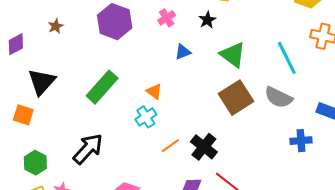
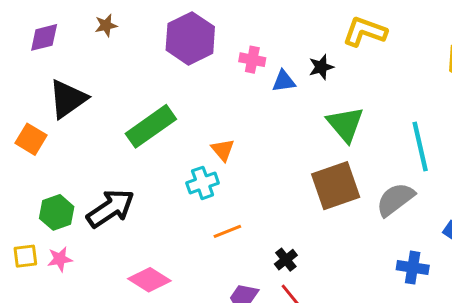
pink cross: (167, 18) -> (252, 60), moved, turned 30
blue triangle: (183, 52) -> (284, 81), moved
gray semicircle: (278, 97) -> (395, 199), turned 104
black cross: (204, 147) -> (286, 260), moved, size x0.6
green hexagon: (35, 163) -> (57, 212), moved

